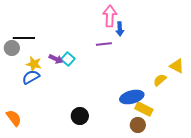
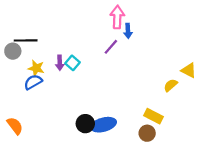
purple line: (104, 44) -> (111, 47), turned -42
purple arrow: (56, 59) -> (60, 63), turned 64
blue ellipse: (132, 97) -> (103, 125), moved

